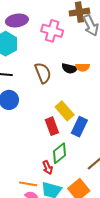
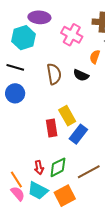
orange semicircle: (83, 67) -> (95, 57), moved, turned 96
green diamond: (59, 153) -> (58, 167), moved
orange line: (28, 184) -> (16, 180), turned 36

